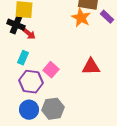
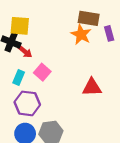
purple rectangle: (107, 17) -> (109, 33), turned 32
pink square: (51, 70) -> (42, 72), moved

